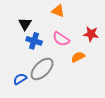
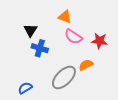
pink semicircle: (61, 39) -> (73, 37), moved
gray ellipse: (42, 69) -> (64, 78), moved

